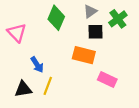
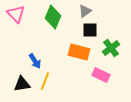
green cross: (118, 19) -> (111, 48), moved
pink triangle: (17, 33) -> (16, 14), moved

